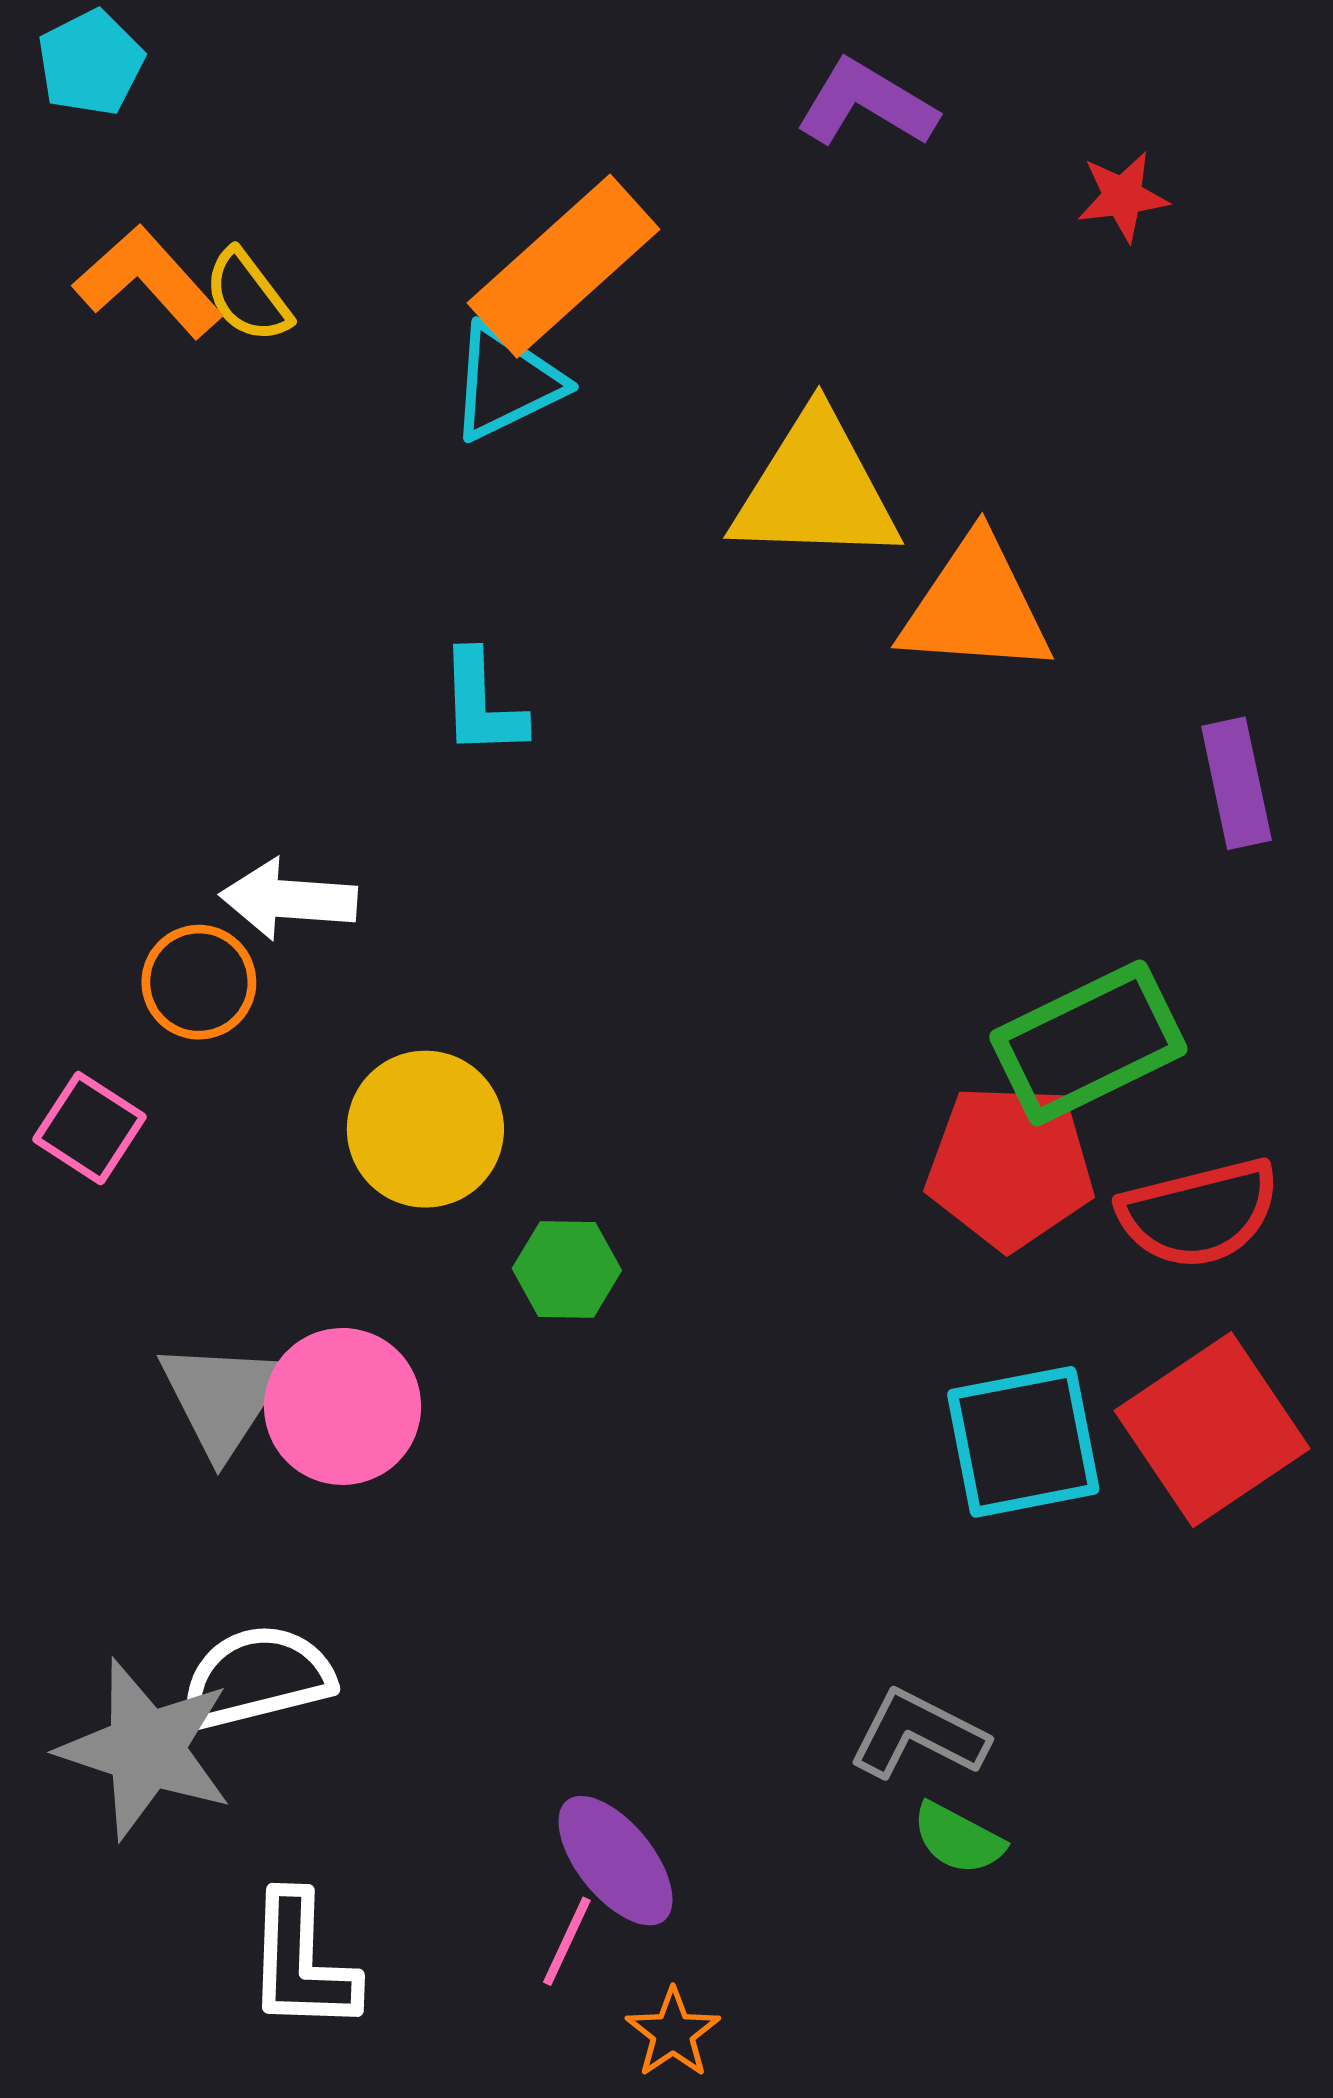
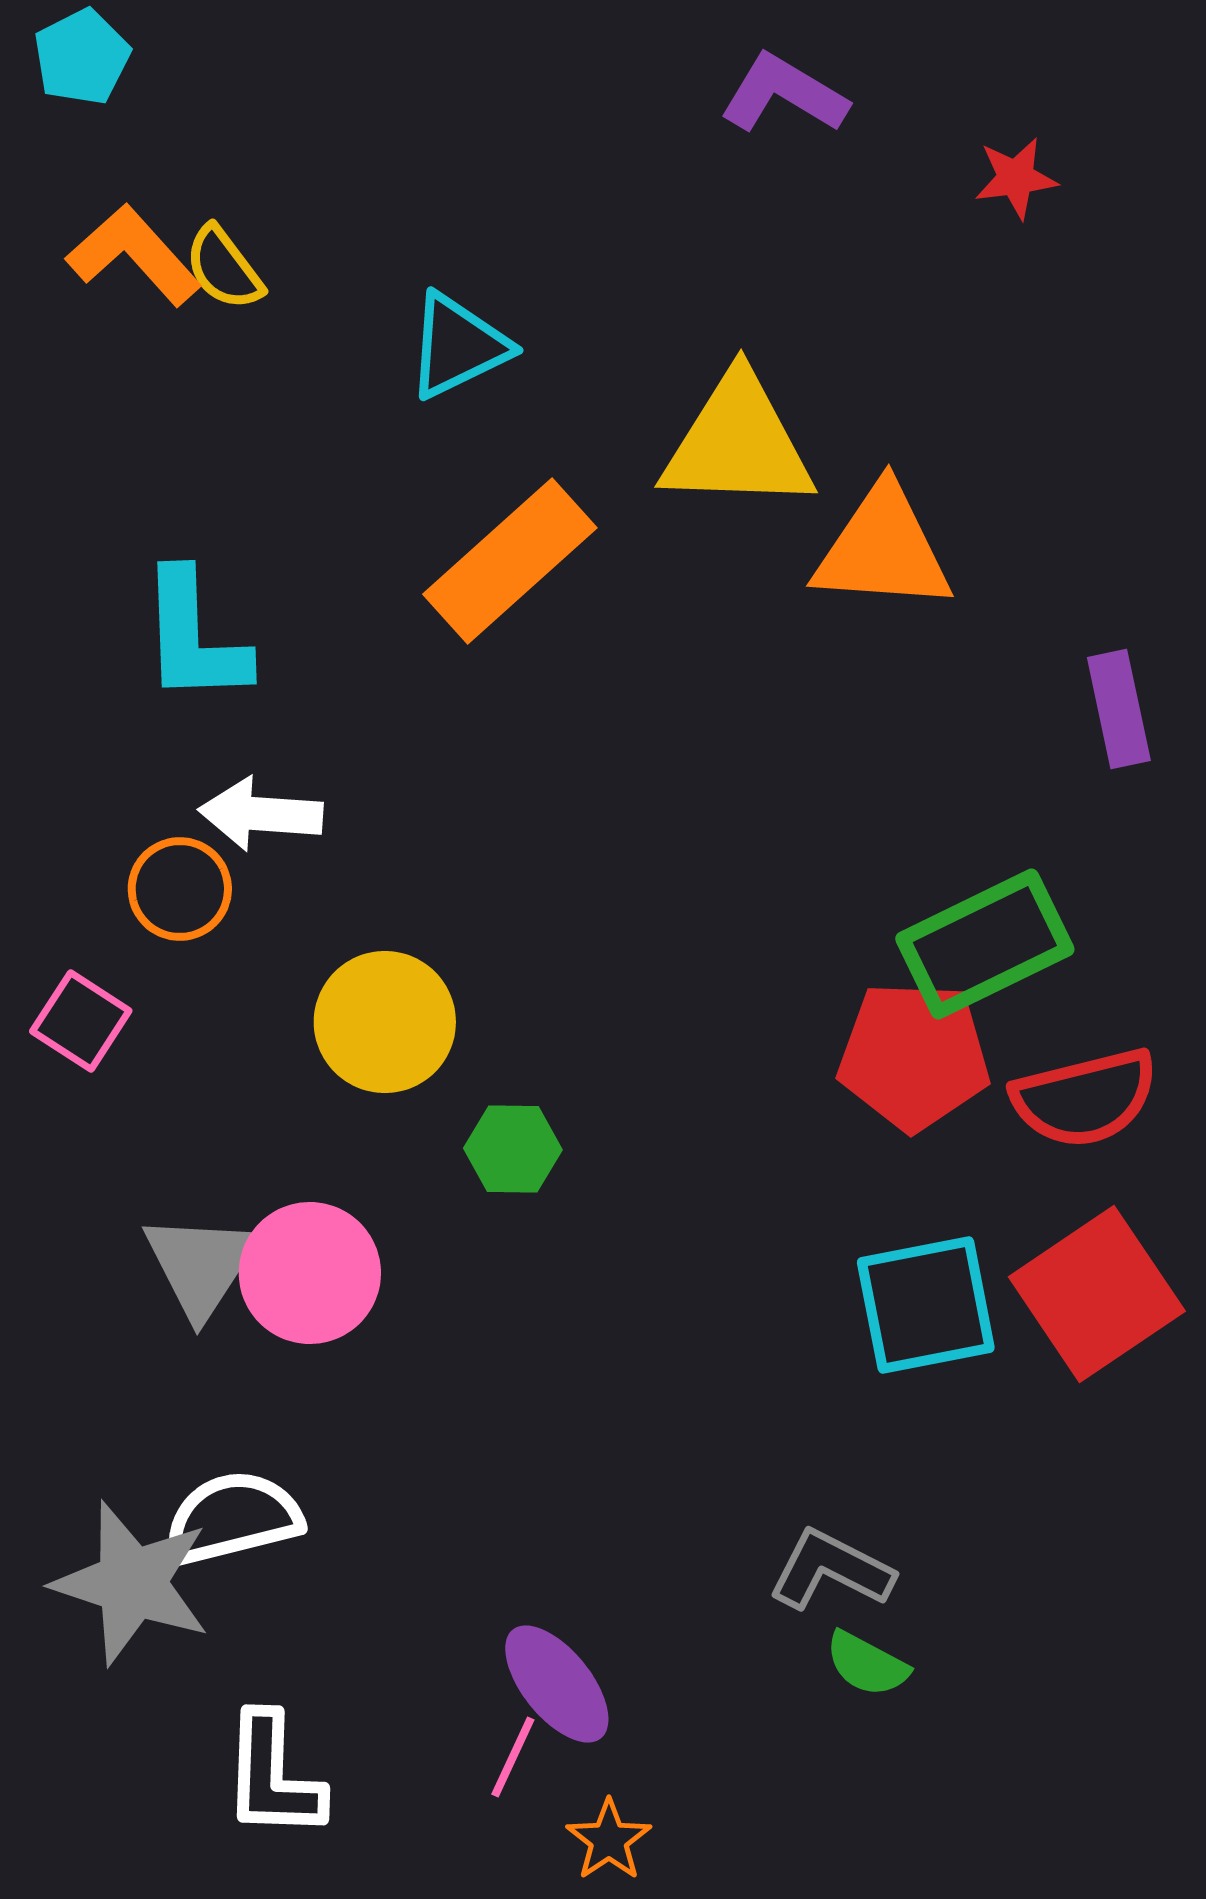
orange rectangle: (564, 266) -> (510, 561), moved
cyan L-shape: (482, 704) -> (194, 637), moved, size x1.4

